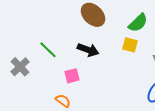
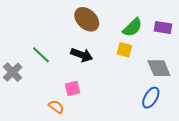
pink square: (72, 76) -> (73, 88), moved

